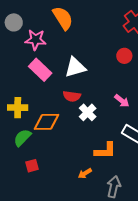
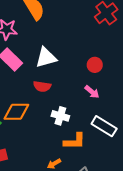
red circle: (124, 56) -> (95, 65), moved
white cross: (88, 112) -> (60, 116), moved, turned -30

